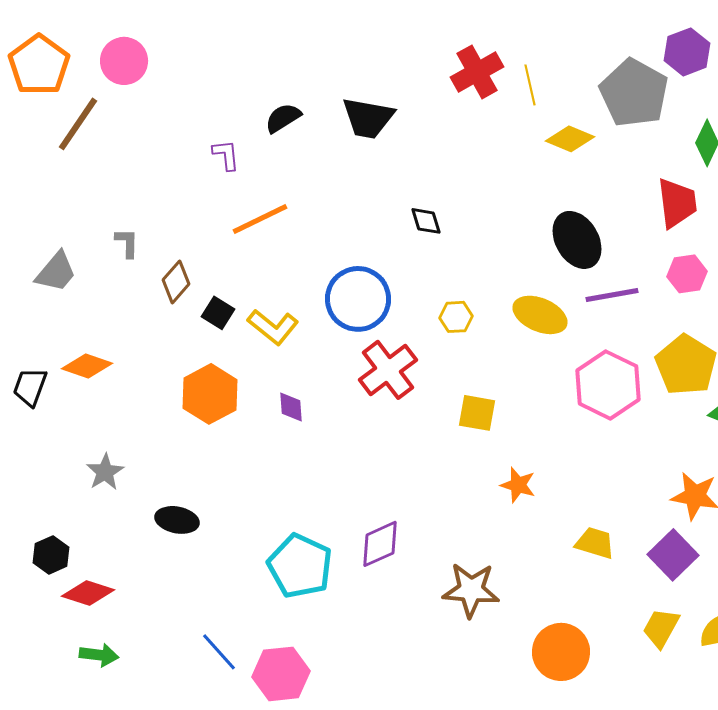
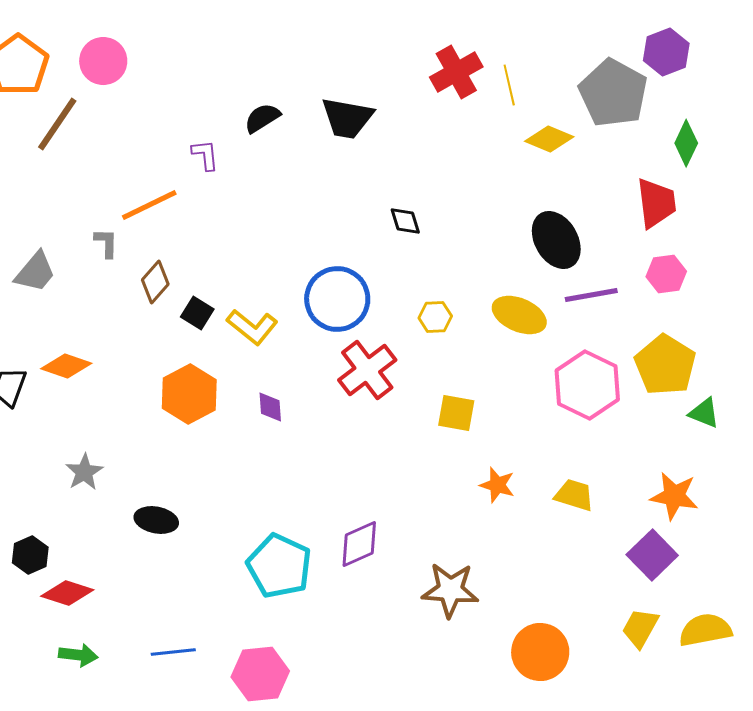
orange line: (260, 219) -> (149, 205), moved
yellow trapezoid: (595, 543) -> (574, 495), moved
blue line: (219, 652) -> (173, 652), moved, turned -54

